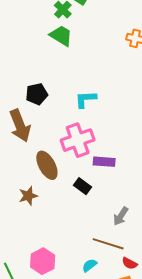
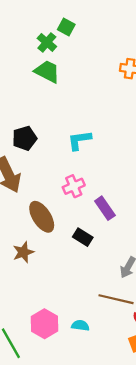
pink cross: (78, 140) -> (74, 186), size x0.6
purple rectangle: (104, 162) -> (105, 208), turned 55
cyan semicircle: (90, 265) -> (80, 325), moved, turned 49

